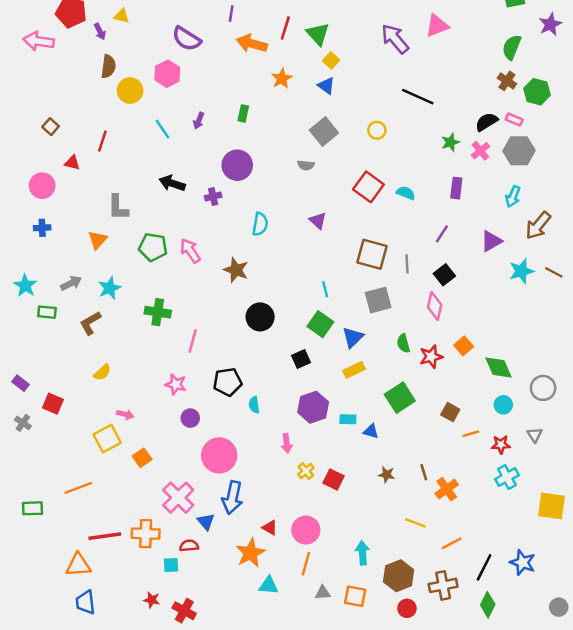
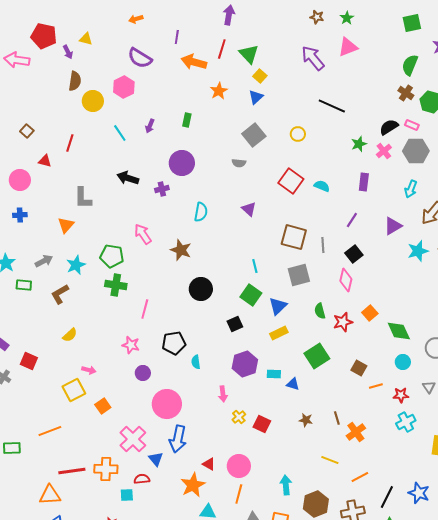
blue triangle: (326, 86) -> (256, 97), turned 42
green pentagon: (153, 247) -> (112, 256), moved

